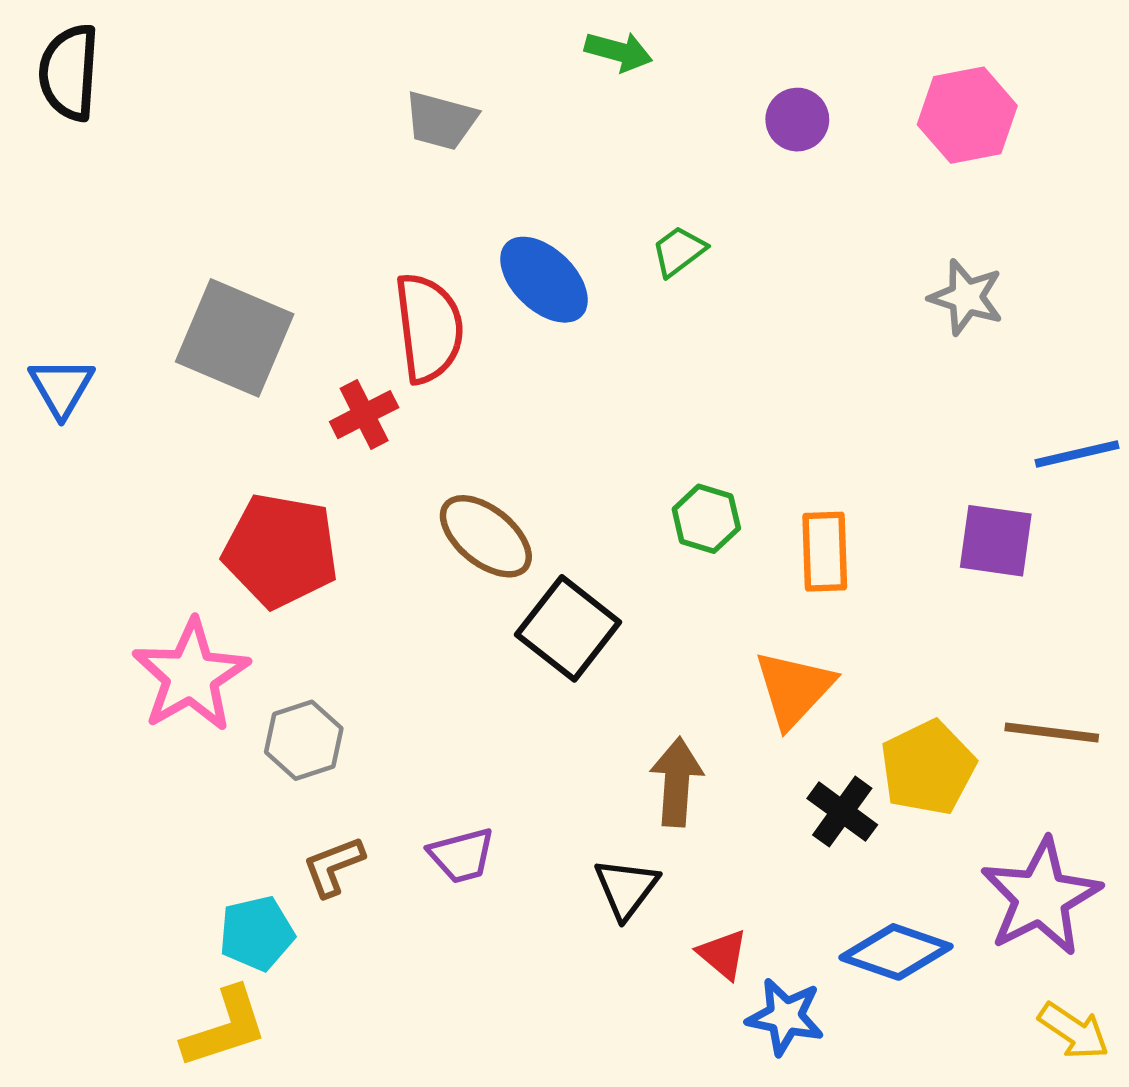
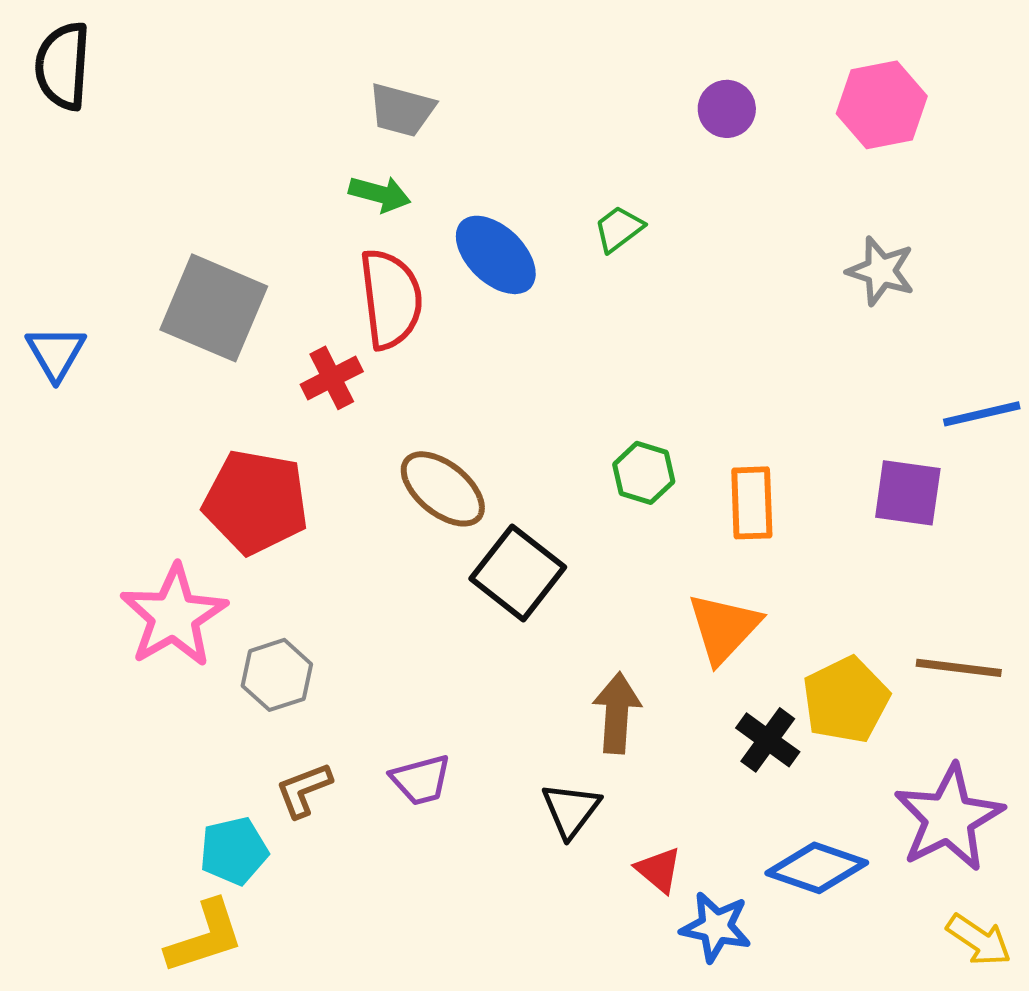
green arrow: (619, 52) -> (380, 194), moved

